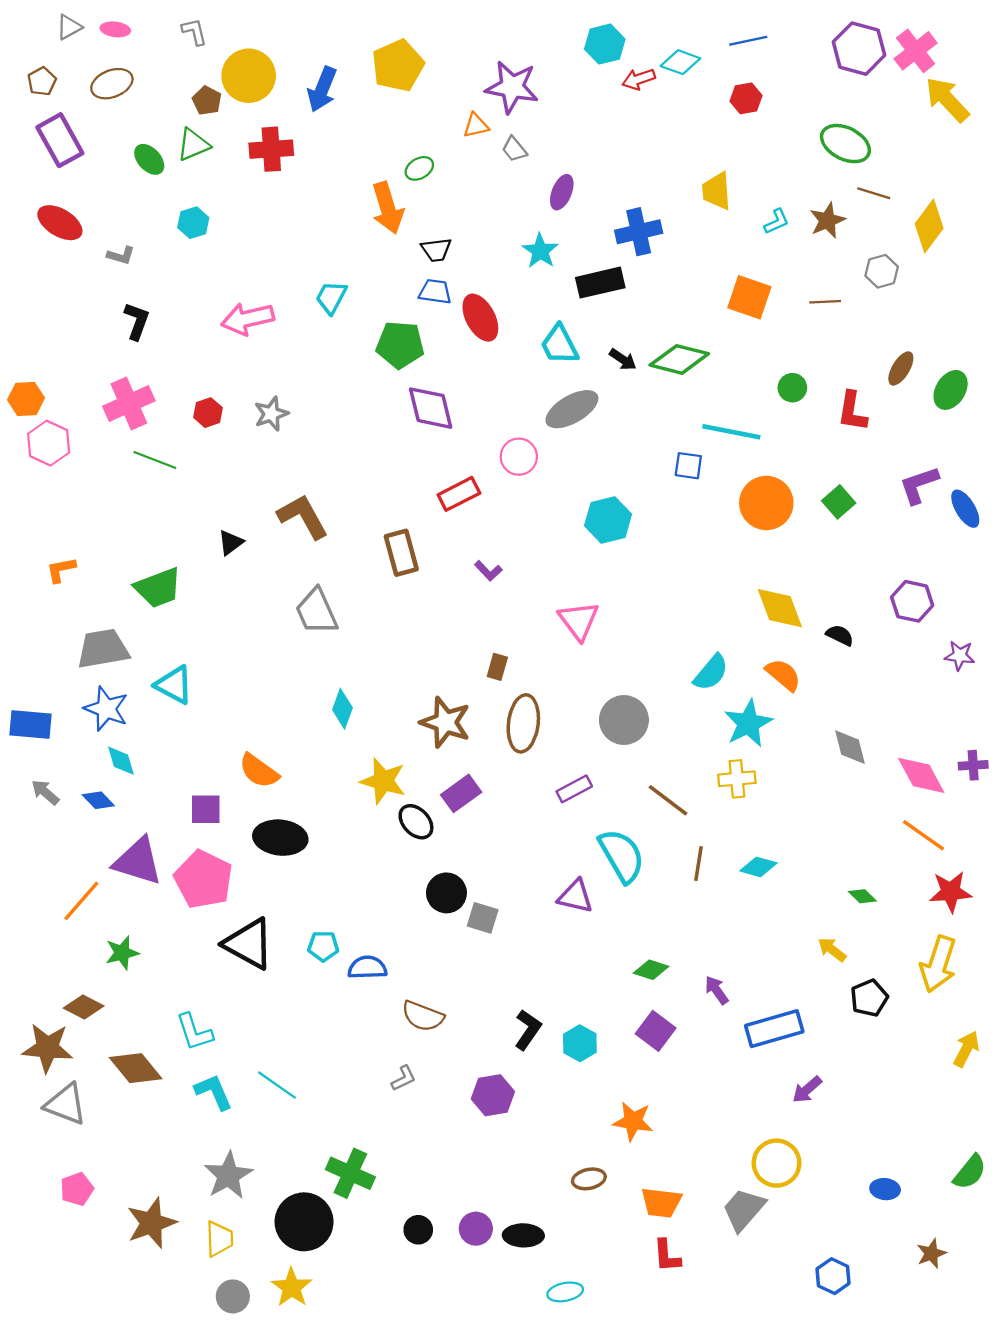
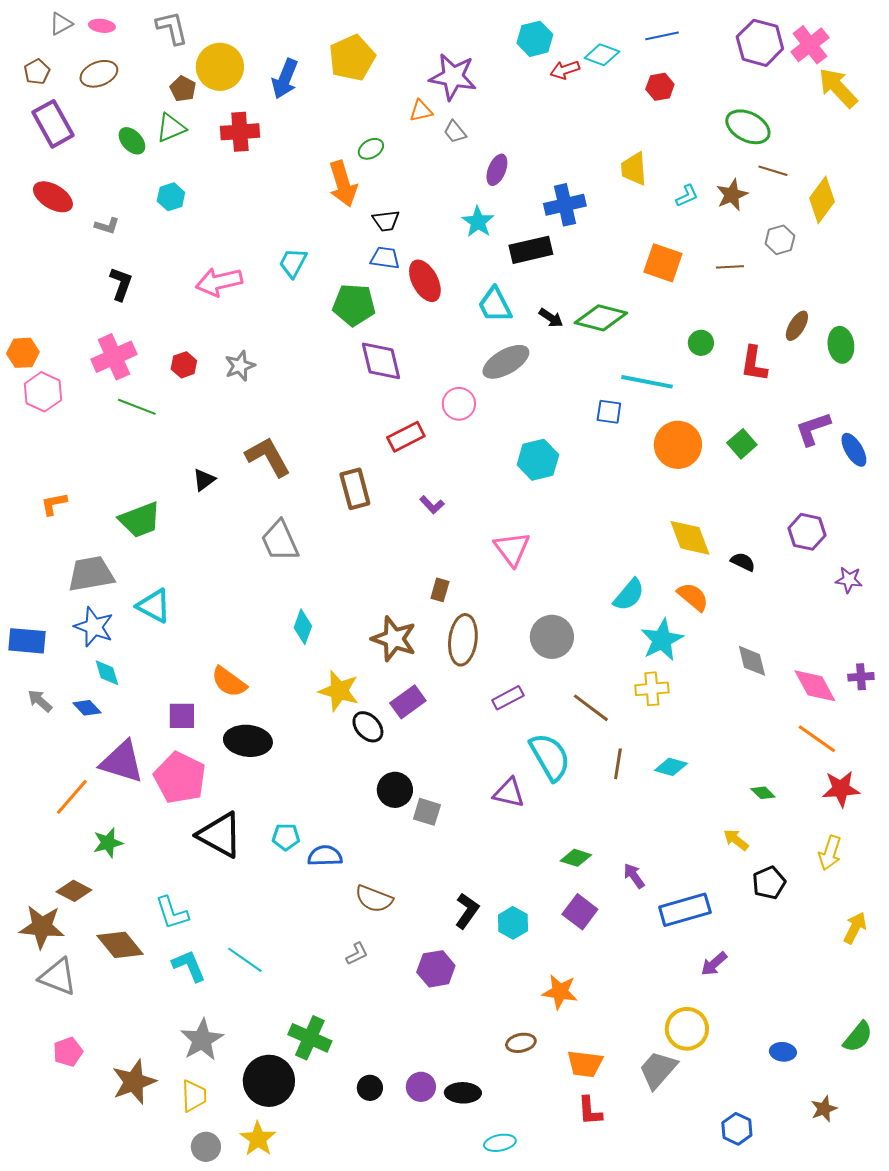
gray L-shape: (194, 32) -> (172, 28), size x1.4
green ellipse: (951, 390) -> (841, 345), turned -40
yellow arrow: (938, 964) -> (830, 853), size x0.7

